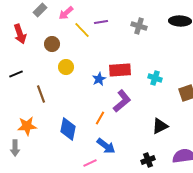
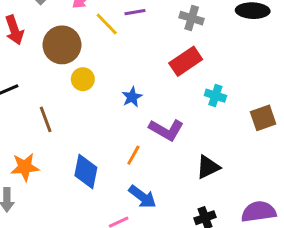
brown circle: (52, 44) -> (62, 45), size x1.6
red rectangle: (120, 70) -> (186, 61), moved, turned -30
purple L-shape: (122, 101) -> (166, 130), turned 70
black triangle: (160, 126) -> (208, 167), moved

